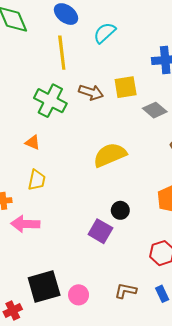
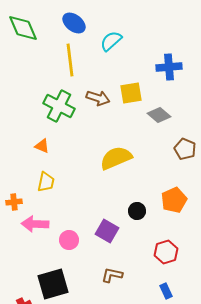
black circle: (120, 210) -> (137, 211), moved
brown L-shape: (126, 291) -> (112, 275), moved
pink circle: (79, 295) -> (69, 240), moved

